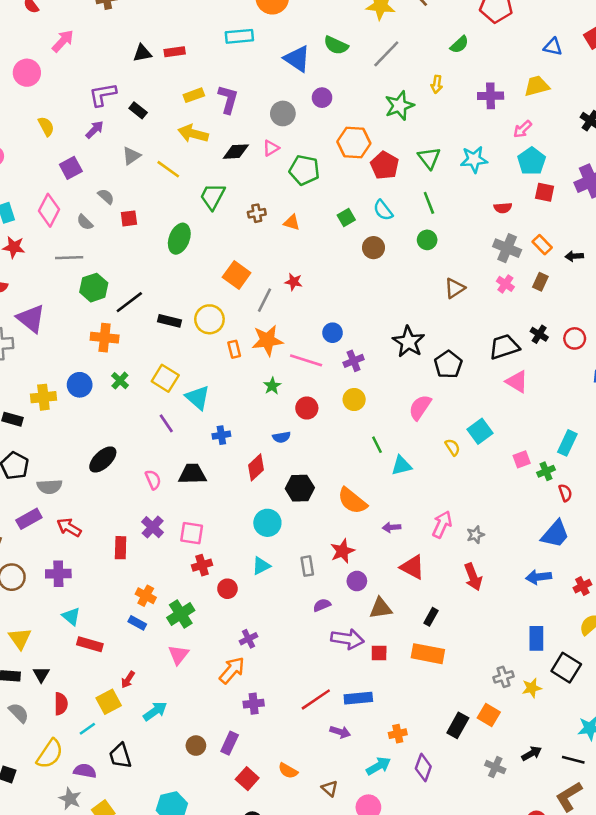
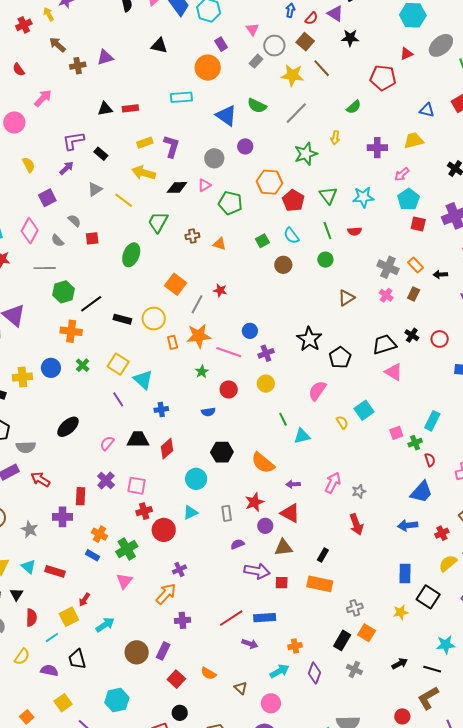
red semicircle: (503, 208) -> (355, 231), moved
red diamond: (256, 467) -> (167, 449), moved
pink semicircle: (153, 480) -> (107, 443), turned -119
red triangle: (412, 567) -> (290, 513), moved
purple cross: (58, 574) -> (63, 517), moved
red circle: (227, 589) -> (164, 530), size x1.5
cyan triangle: (71, 616) -> (28, 567), moved
gray cross: (503, 677) -> (355, 608), moved
brown circle: (196, 746) -> (137, 652), size x1.5
yellow semicircle: (50, 754) -> (22, 657), size x0.7
gray cross: (495, 767) -> (354, 669), moved
gray star: (70, 799) -> (30, 529), moved

